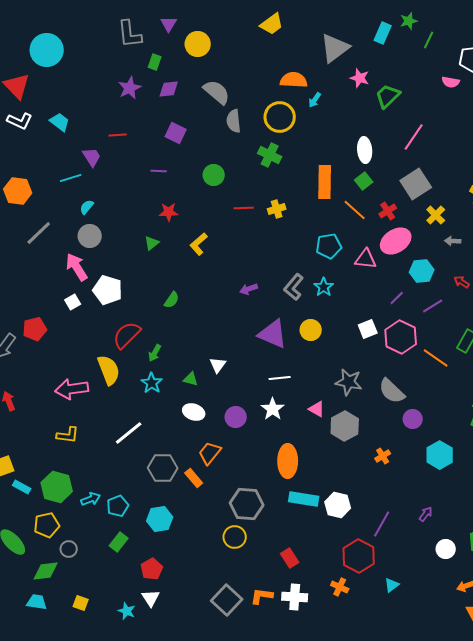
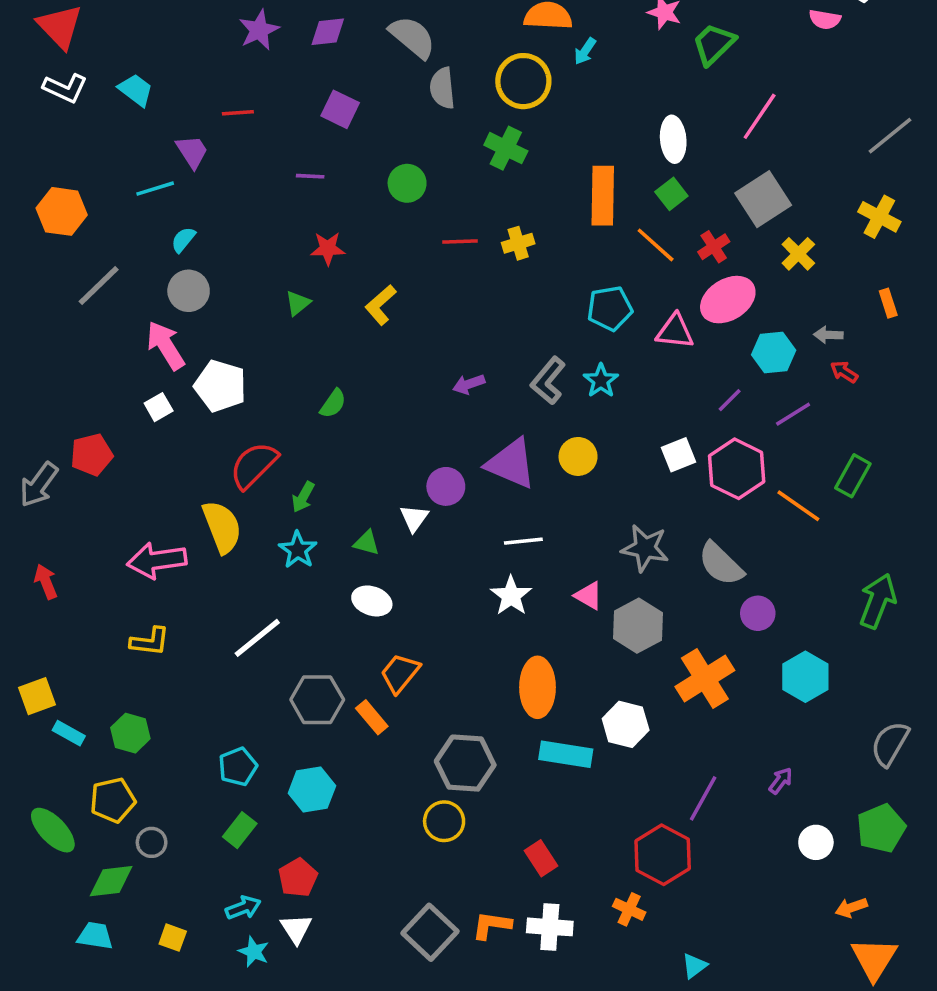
gray arrow: (453, 241) -> (828, 335), moved
purple circle: (236, 417) -> (446, 486), moved
orange cross: (383, 456) -> (705, 678), size x2.0
green hexagon: (57, 487) -> (130, 733), size x0.7
cyan arrow: (91, 499) -> (243, 908), moved
white hexagon: (338, 505) -> (626, 724), moved
cyan triangle: (392, 585) -> (694, 966), moved

